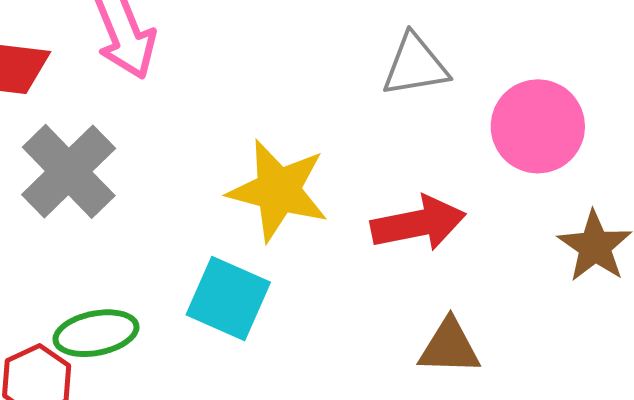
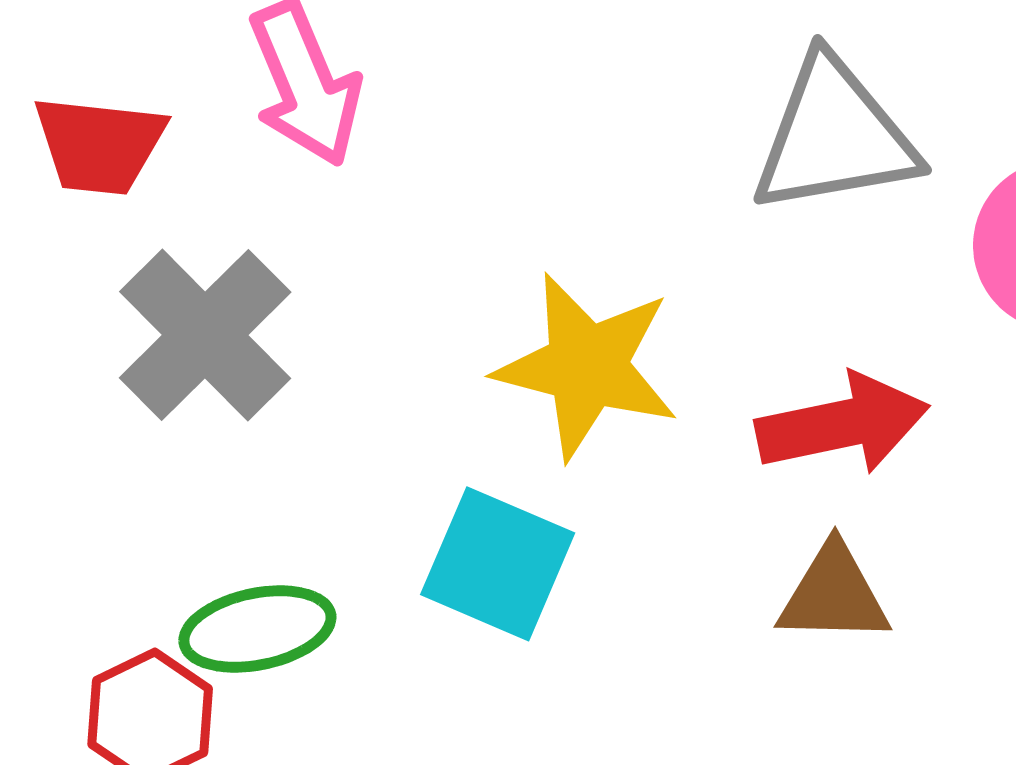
gray triangle: (415, 65) -> (834, 136), size x1.4
brown triangle: (449, 347) -> (834, 594), moved

